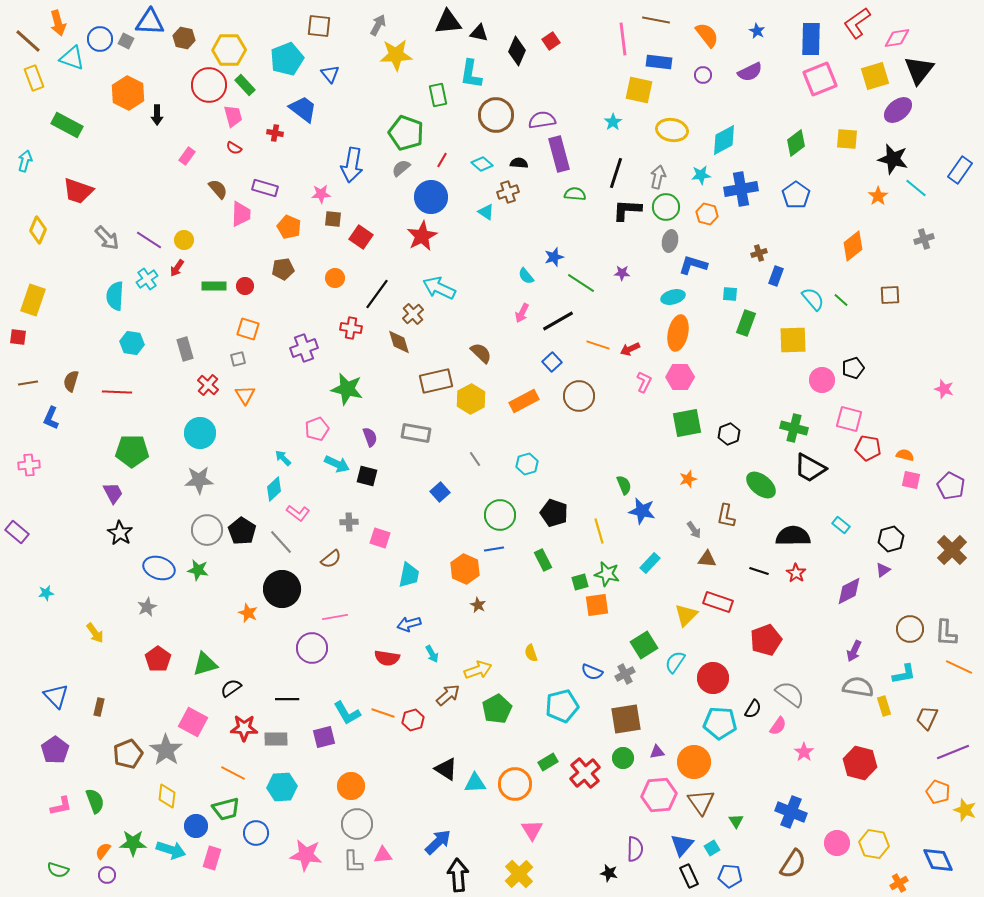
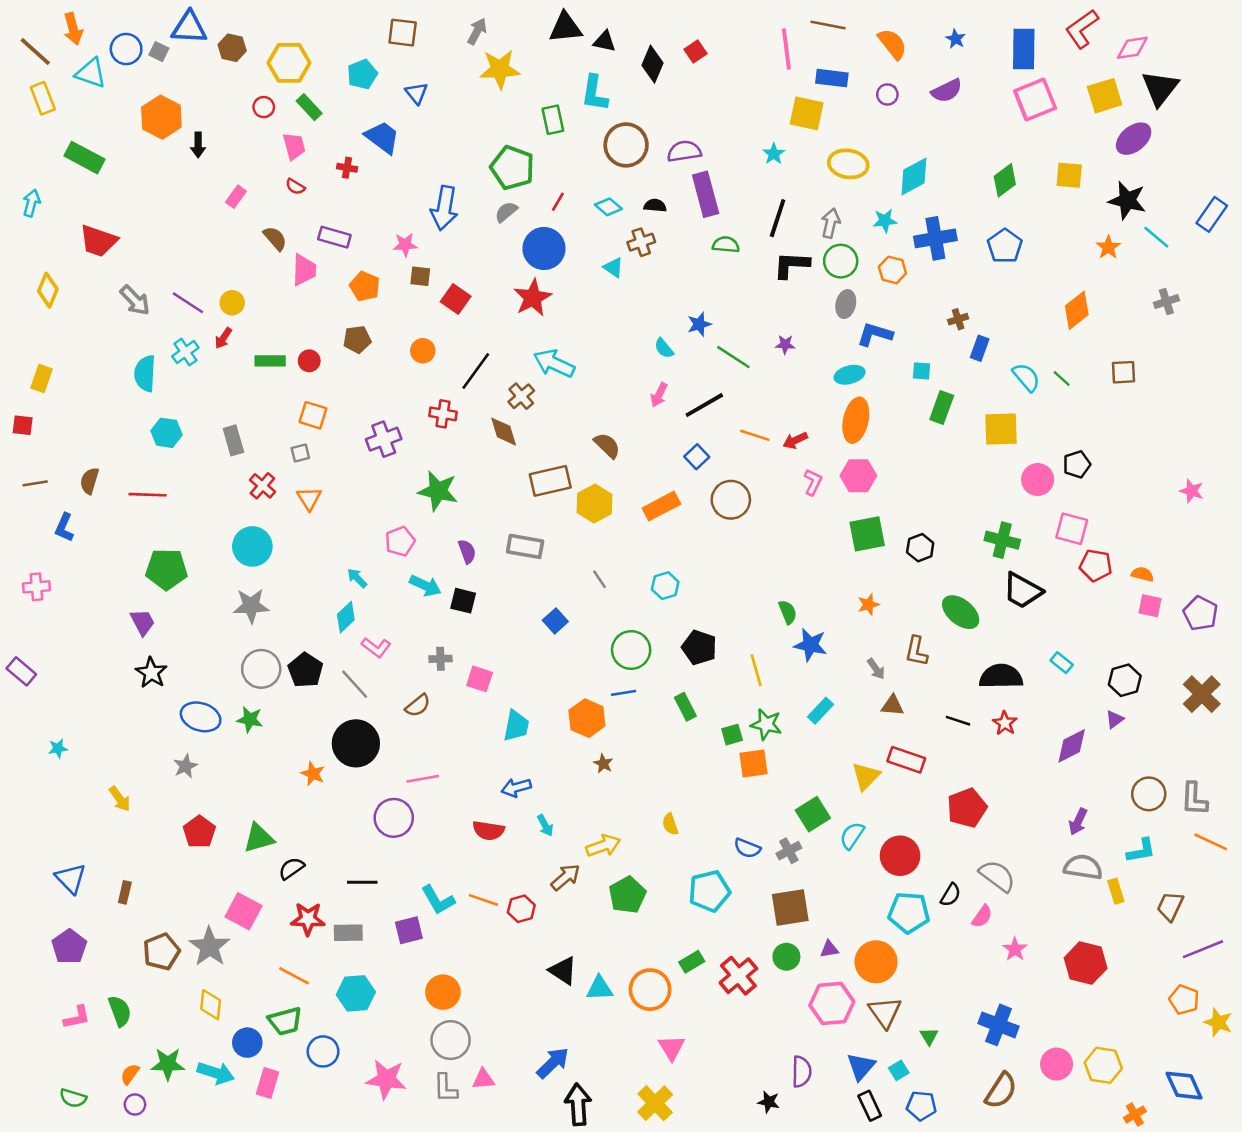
cyan pentagon: (287, 59) -> (362, 74), size x0.7
red circle: (209, 85) -> (264, 107), size x0.5
yellow rectangle: (33, 300) -> (42, 379), size x0.7

